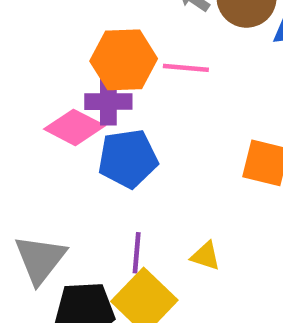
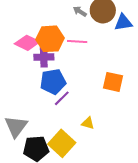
pink diamond: (74, 127) -> (27, 43), moved
purple line: (137, 253) -> (62, 98), moved, turned 42

